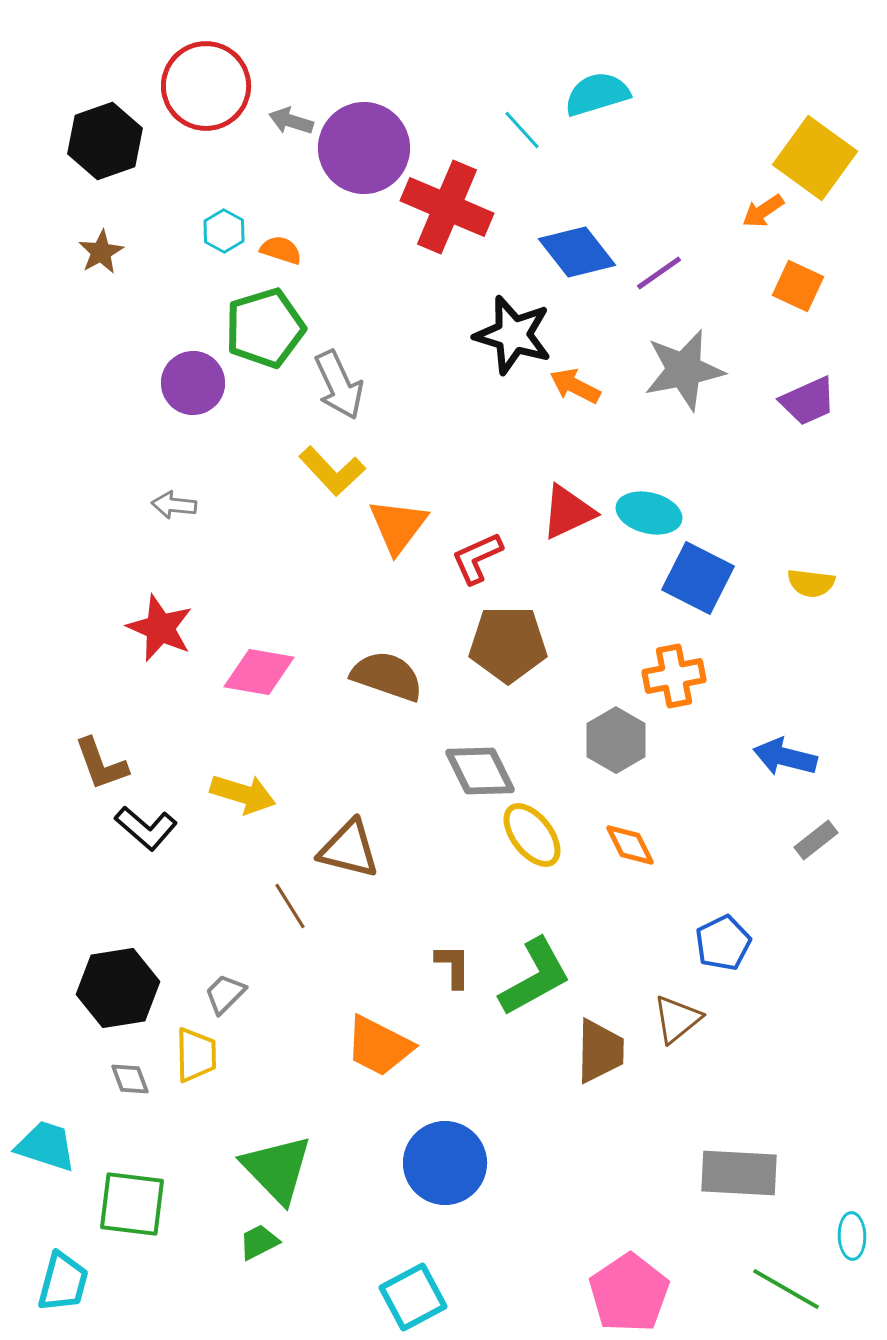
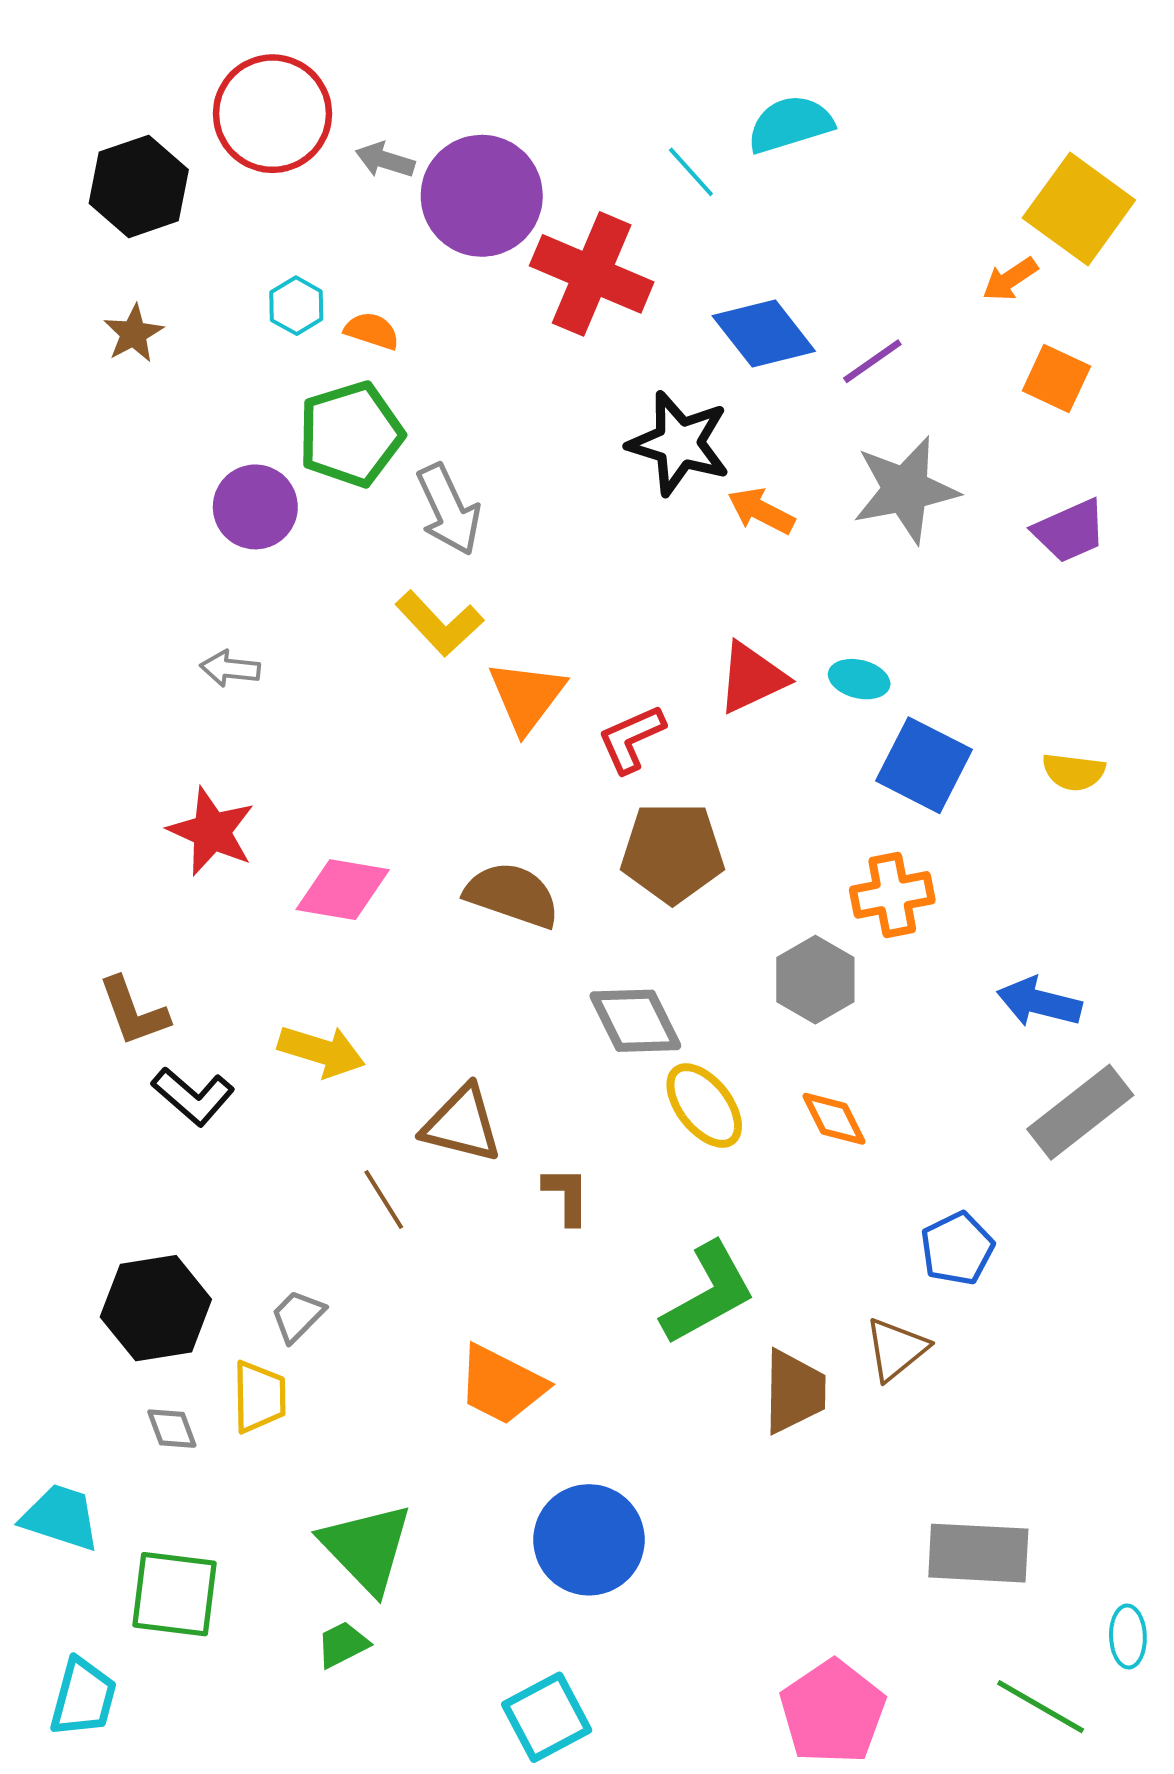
cyan ellipse: (649, 513) -> (859, 679), size x0.7
gray rectangle: (816, 840) -> (1080, 1112), size x1.8
brown L-shape: (453, 966) -> (566, 1196), moved

